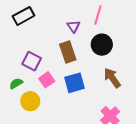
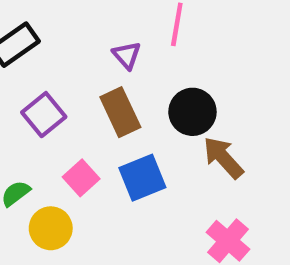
black circle: (102, 45) -> (192, 112), moved
purple square: (32, 61) -> (44, 115), moved, turned 30

